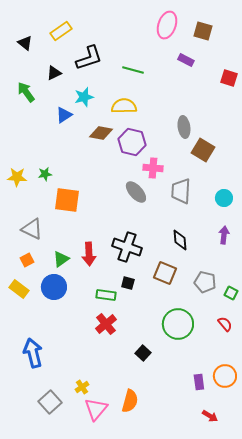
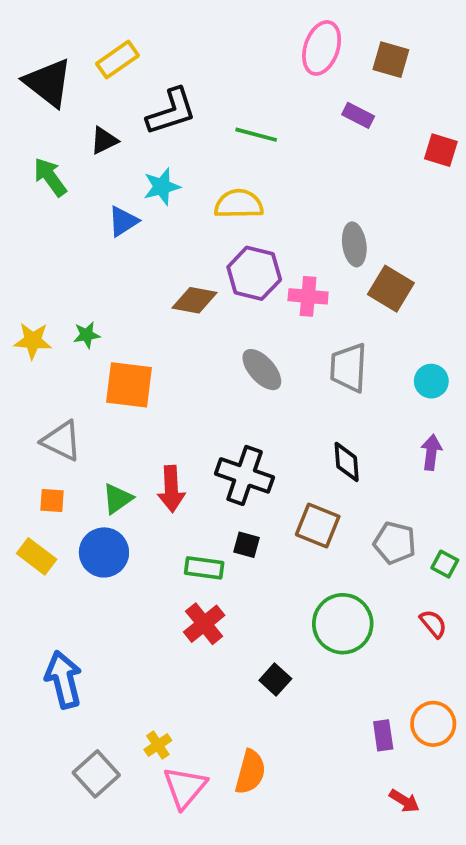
black triangle: (25, 43) -> (48, 83), size x1.8
brown diamond: (101, 133) -> (194, 300), moved
pink cross: (153, 168) -> (308, 296), moved
orange square: (27, 260) -> (52, 500), turned 32

